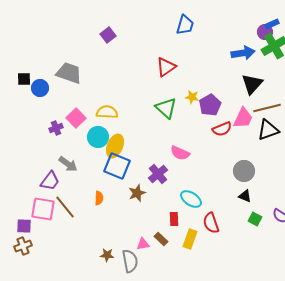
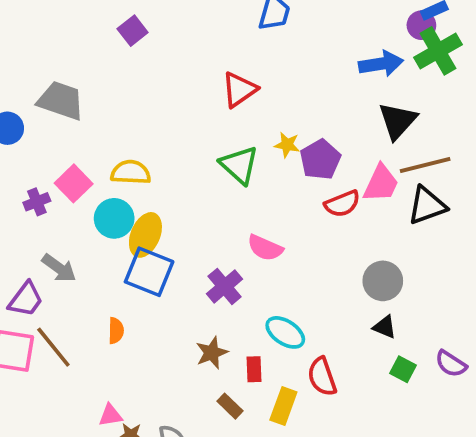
brown star: (137, 193) -> (212, 353), moved
pink triangle: (143, 244) -> (110, 415), moved

